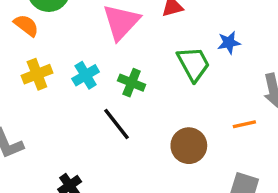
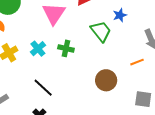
black line: (117, 124) -> (43, 88), moved

